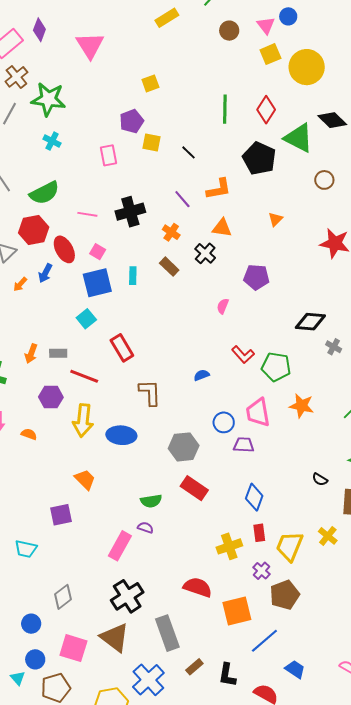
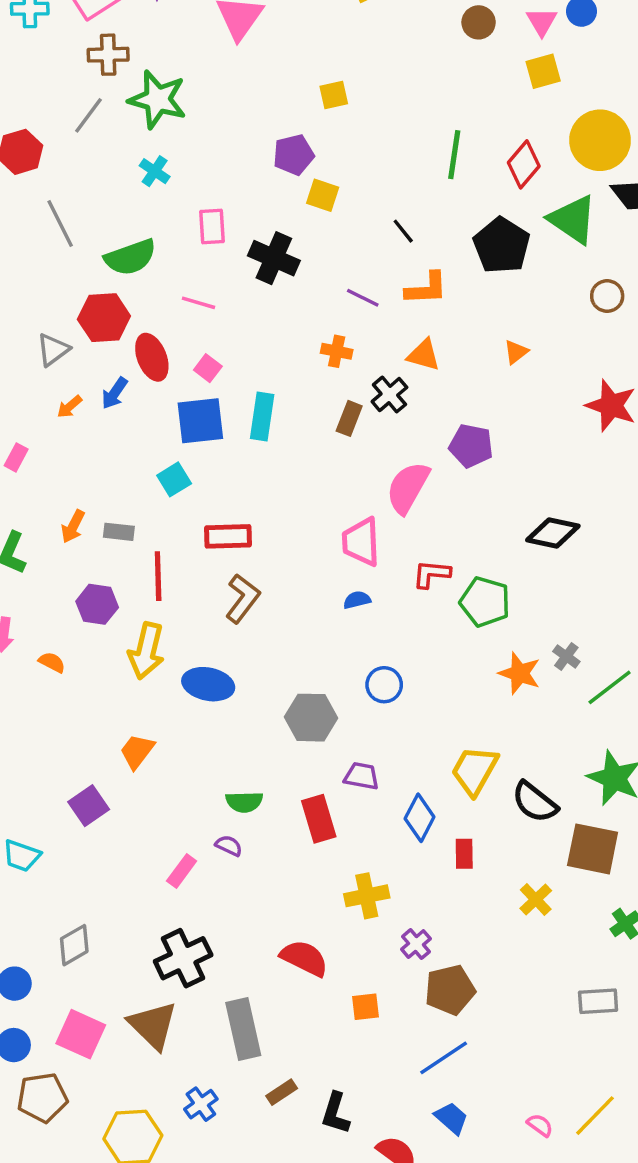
yellow circle: (307, 67) -> (600, 140), moved
brown cross: (16, 77) -> (108, 55), turned 30
black line: (188, 152) -> (403, 231), moved
pink rectangle: (108, 155) -> (212, 226), moved
purple line: (182, 199) -> (363, 298), turned -30
black cross: (130, 212) -> (274, 258), moved, turned 32
orange cross: (171, 232) -> (337, 351), turned -30
brown rectangle: (169, 267) -> (349, 418), moved, turned 60
cyan rectangle: (133, 276) -> (262, 417), size x1.5
pink semicircle: (223, 306) -> (408, 488), size x2.0
gray cross: (334, 347) -> (566, 656), moved
red rectangle: (122, 348) -> (228, 536), turned -68
red L-shape: (243, 355) -> (431, 574), turned 130
red line: (84, 376) -> (158, 576), turned 60
brown L-shape: (150, 393) -> (243, 598), moved, turned 32
pink trapezoid: (258, 412) -> (361, 542), moved
purple trapezoid: (244, 445) -> (362, 776), moved
orange trapezoid: (85, 479) -> (137, 751), turned -105
black semicircle: (320, 479) -> (535, 802), size x1.8
red rectangle: (194, 488) -> (319, 819), moved, turned 32
purple square: (61, 515) -> (89, 806), turned -30
red rectangle: (259, 533) -> (464, 854), moved
pink rectangle: (120, 546) -> (182, 871), size x0.7
yellow trapezoid: (289, 546) -> (475, 771), moved
orange square: (237, 611) -> (366, 1007), size x0.6
blue line: (264, 641) -> (444, 1058), moved
blue cross: (148, 680) -> (201, 1104), size x0.6

